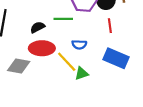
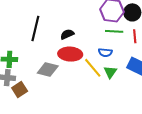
green line: (63, 19) -> (114, 31), moved
green triangle: (82, 73) -> (110, 72), moved, turned -40

